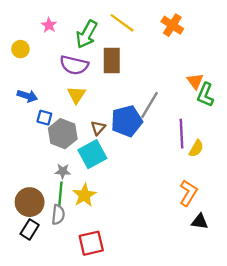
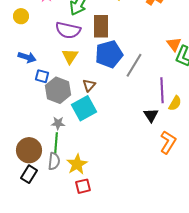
blue pentagon: (127, 121) -> (109, 54), moved
yellow star: (84, 195) -> (77, 164), moved
black triangle: (200, 221) -> (151, 115), moved, turned 49
red square: (91, 243) -> (83, 186), size x0.7

